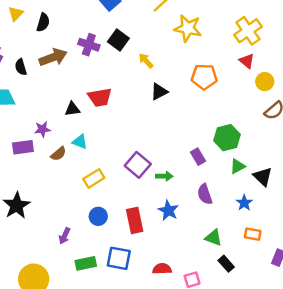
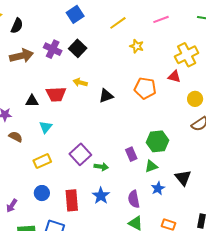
yellow star: (188, 28) -> (137, 46), size x0.6
yellow arrow: (146, 61) -> (80, 82), moved, turned -40
red triangle: (247, 61) -> (174, 77), moved, turned -32
cyan triangle: (80, 142) -> (46, 127), moved, turned 40
brown semicircle: (58, 154) -> (16, 137), turned -120
green triangle: (238, 166) -> (151, 166), moved
purple semicircle: (205, 194) -> (134, 199), moved
blue star: (244, 203) -> (158, 188), moved

